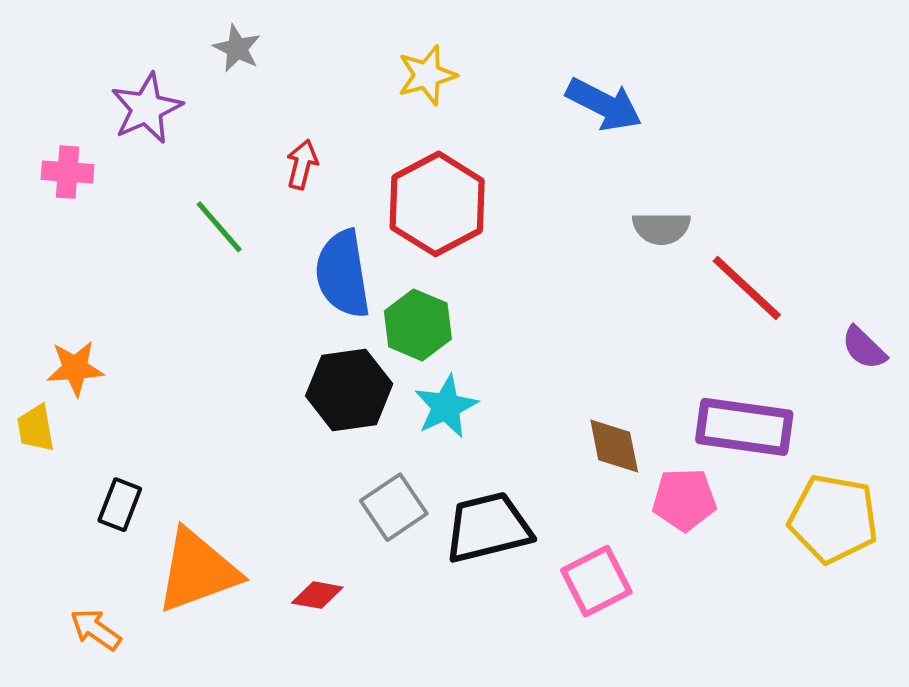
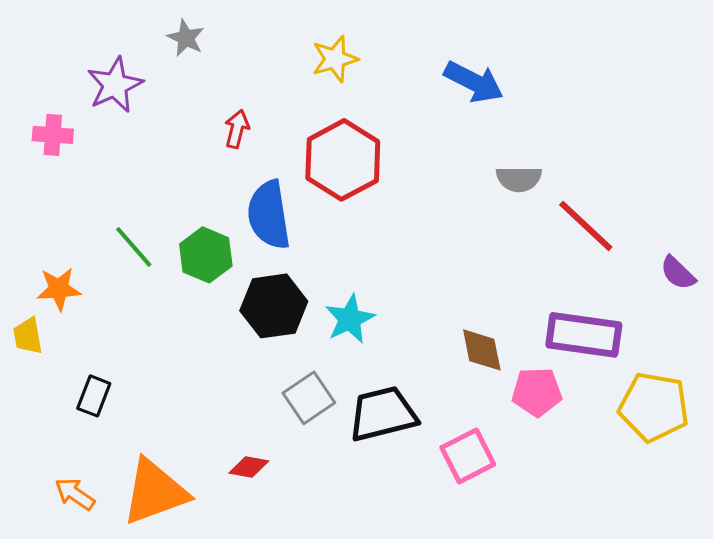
green line: (219, 227) -> (134, 247), moved
green hexagon: (418, 325) -> (206, 255), moved
orange triangle: (198, 571) -> (155, 492), moved

